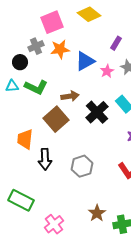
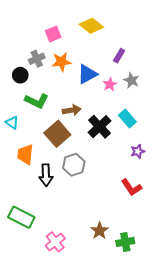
pink square: (52, 22) -> (53, 34), size x0.7
cyan triangle: (12, 86) -> (12, 123), moved, turned 40
gray hexagon: (82, 166) -> (74, 165), moved

